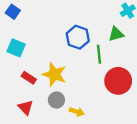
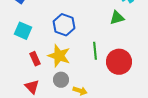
blue hexagon: (78, 37) -> (64, 25), moved
green line: (99, 54) -> (95, 51), moved
red rectangle: (29, 78) -> (35, 59), turned 32

